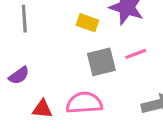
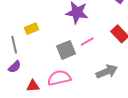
gray line: (24, 19) -> (14, 45), moved
yellow rectangle: (87, 23) -> (31, 29), moved, turned -32

